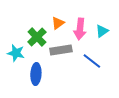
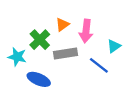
cyan triangle: (102, 31) -> (114, 46), moved
blue ellipse: (36, 74) -> (39, 79), turned -70

